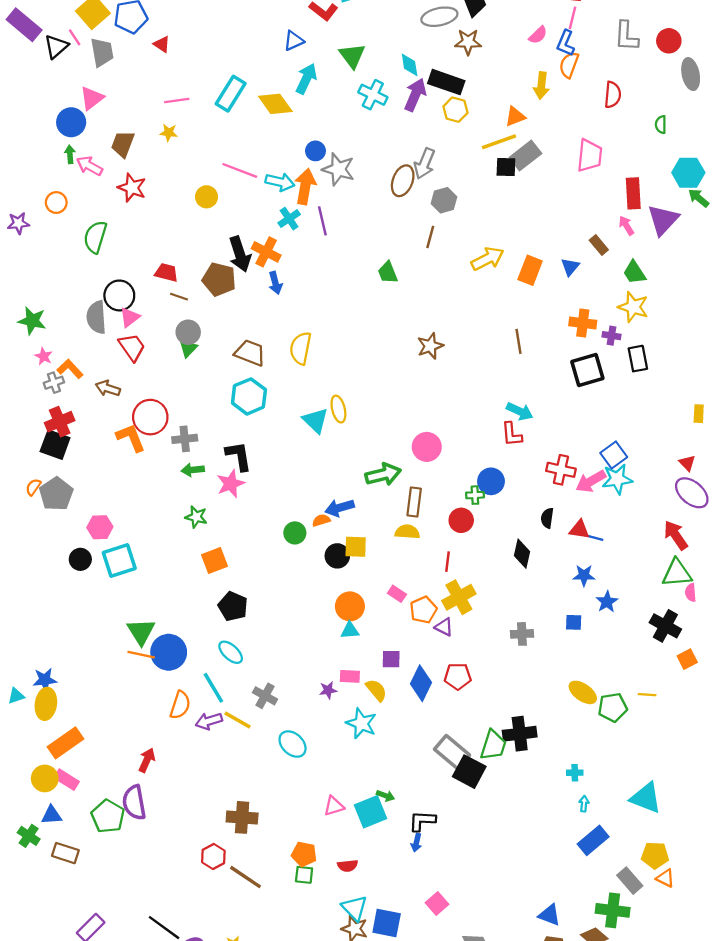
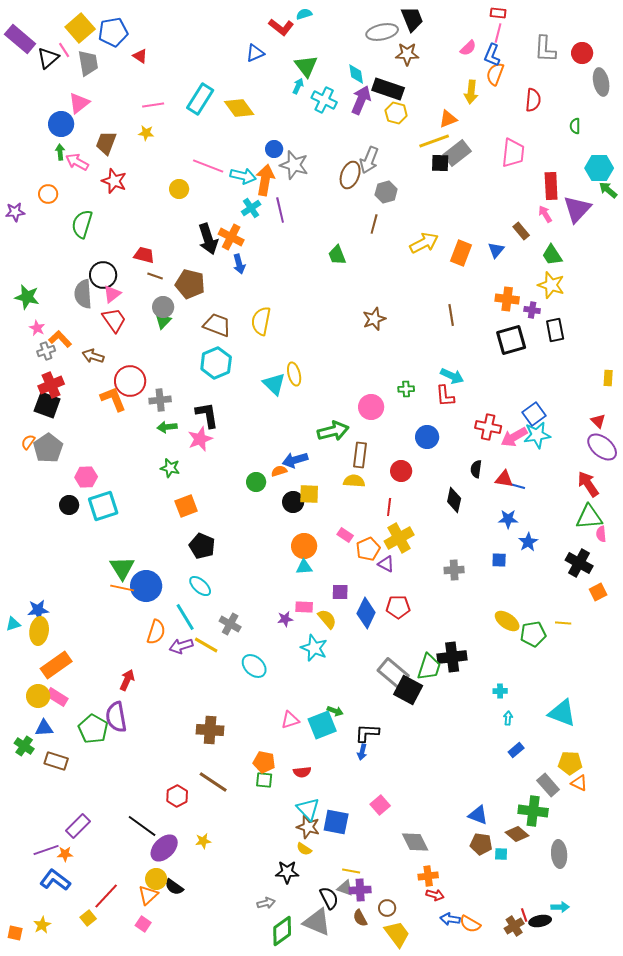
cyan arrow: (306, 79) -> (298, 86), moved, size x0.6
brown pentagon: (219, 279) -> (190, 284), moved
green cross: (475, 495) -> (406, 389), moved
blue rectangle: (593, 840) -> (516, 750), size x0.6
red hexagon: (213, 856) -> (177, 796), moved

